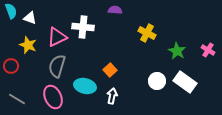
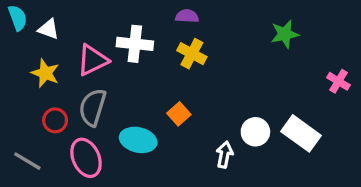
yellow cross: (147, 33) -> (192, 54), moved
green star: (177, 51) -> (285, 34), moved, turned 30
red circle: (11, 66) -> (55, 120), moved
white arrow: (112, 96) -> (224, 155), moved

